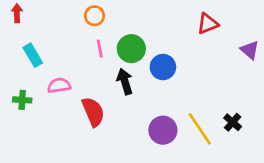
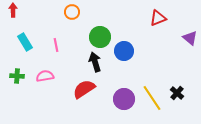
pink line: (100, 49) -> (56, 45), moved
pink semicircle: (59, 85) -> (45, 76), moved
red semicircle: (93, 112) -> (84, 89), moved, turned -100

